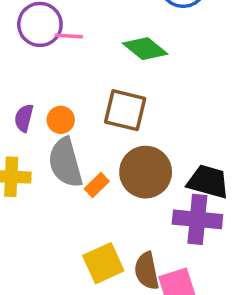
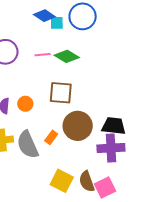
pink line: (69, 36) -> (43, 55), moved
gray semicircle: (65, 163) -> (28, 145), moved
yellow square: (103, 263) -> (62, 181), turned -30

